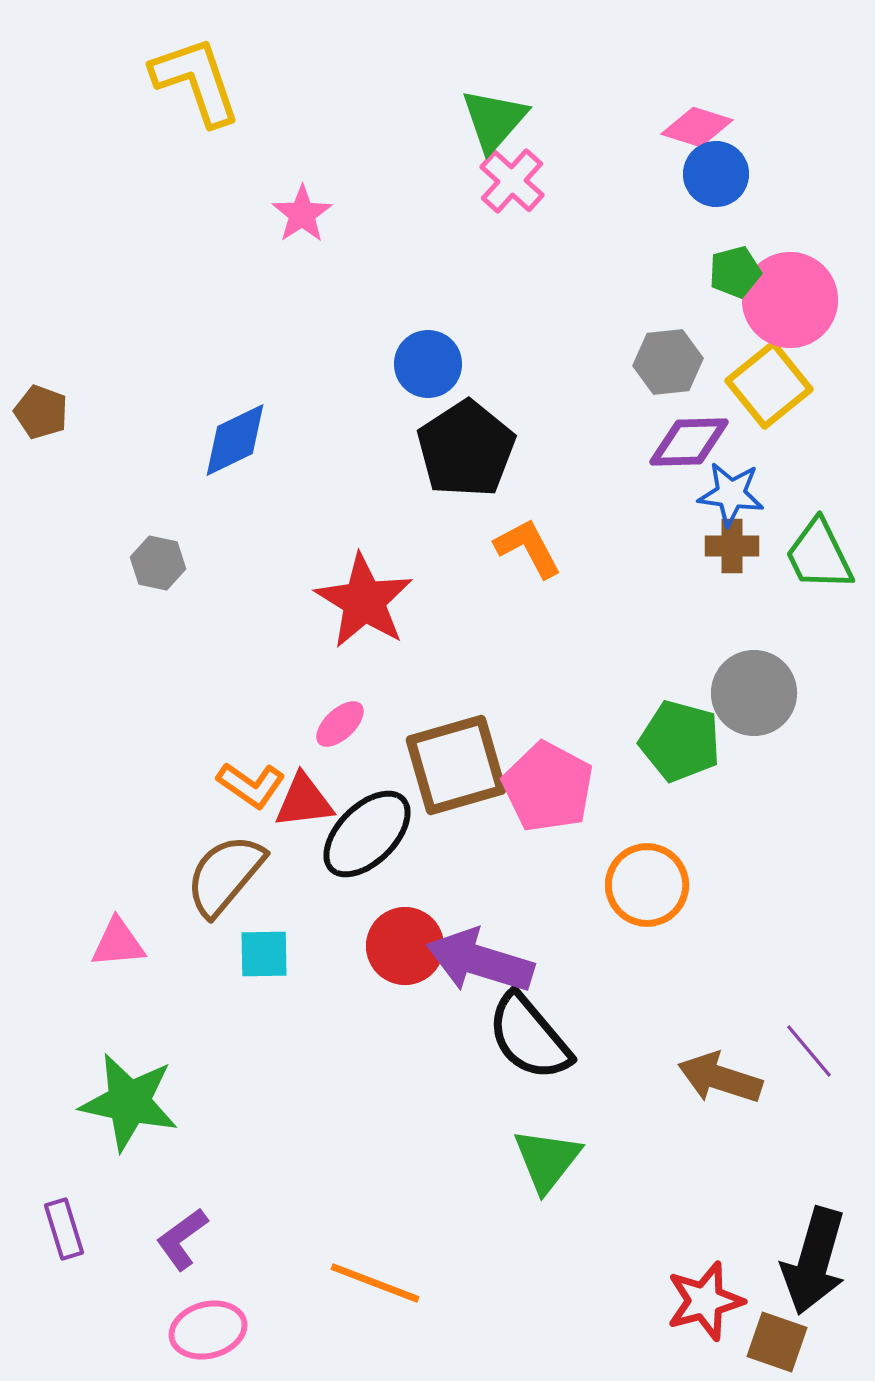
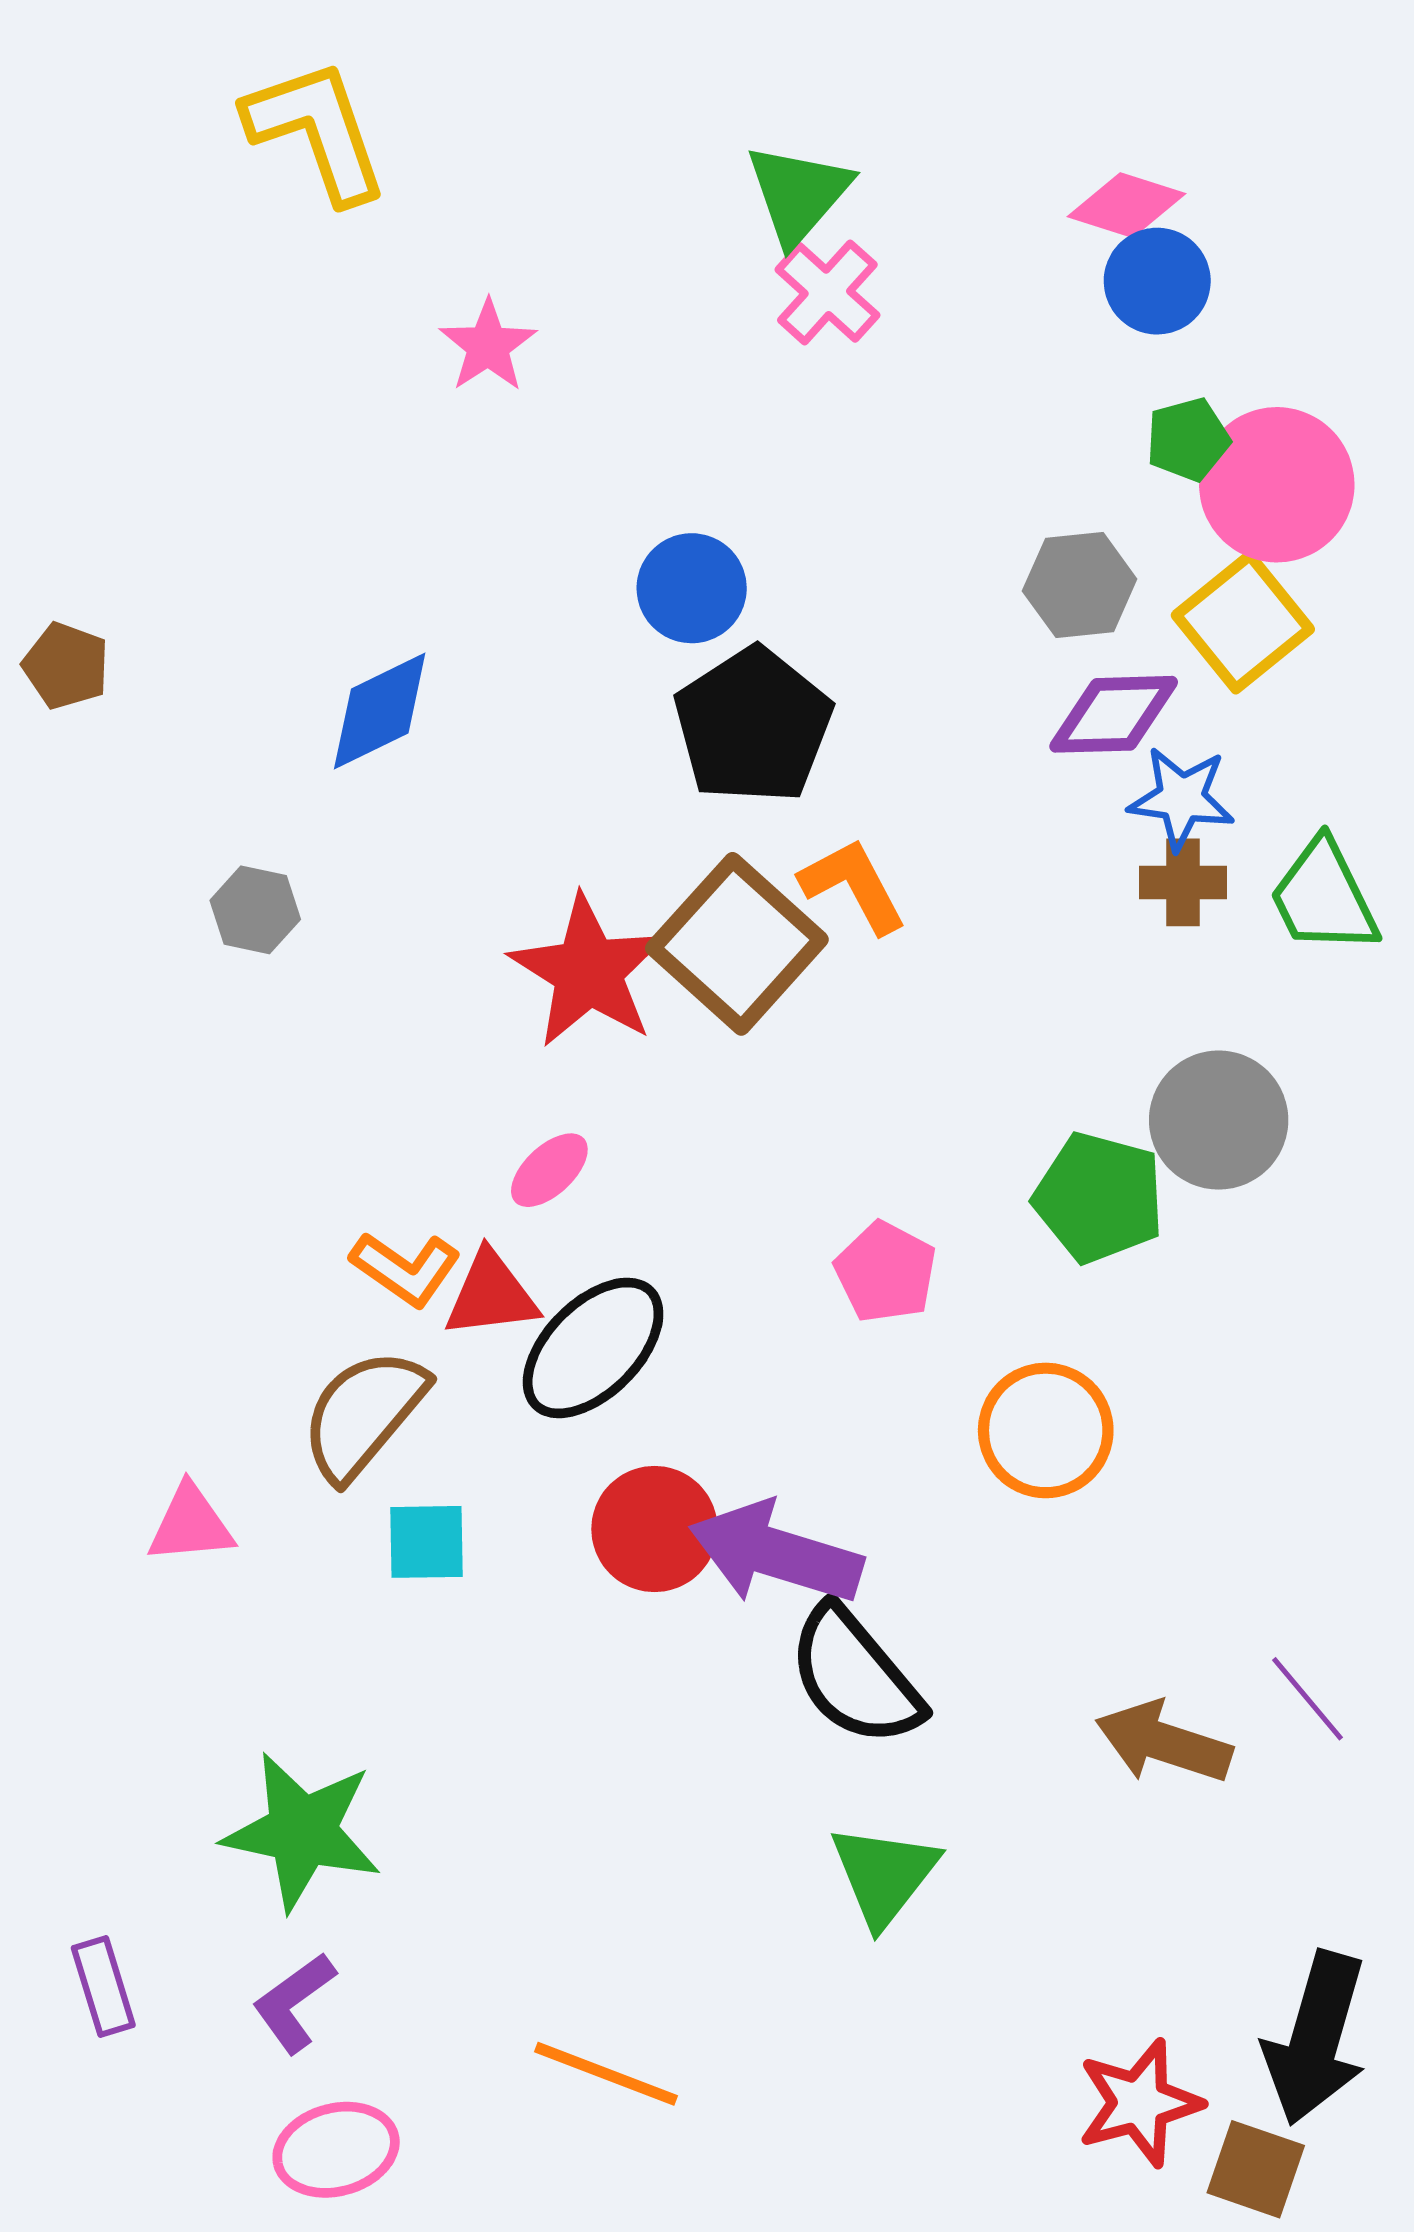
brown square: (456, 765) -> (737, 944), moved, turned -32
pink pentagon: (548, 787) -> (886, 1272), size x0.7
green star: (129, 1102) -> (302, 1831), moved

